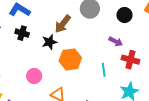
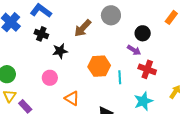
black circle: (124, 15) -> (143, 33), moved
black star: (49, 42) -> (60, 51), moved
orange hexagon: (70, 59) -> (99, 66), moved

